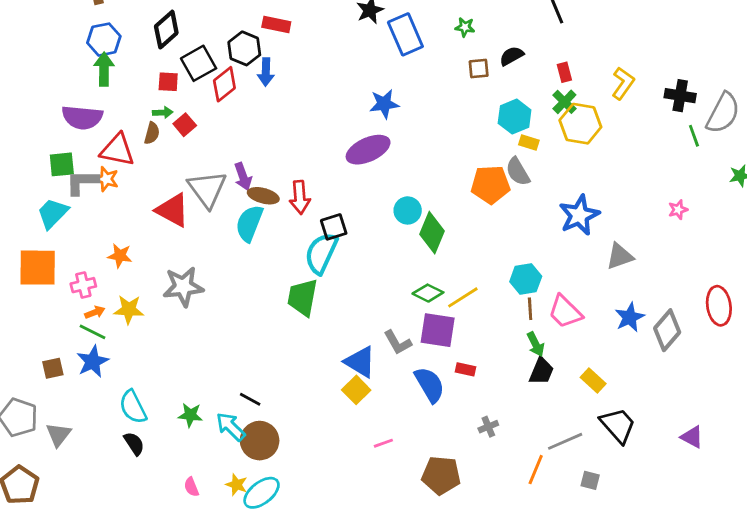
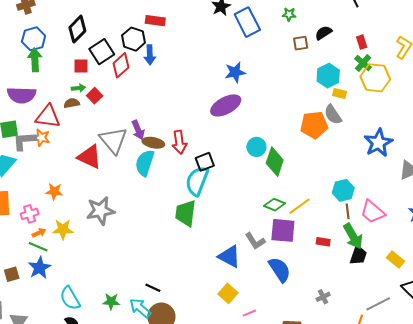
brown semicircle: (152, 133) -> (72, 103), turned -112
green arrow: (536, 344) -> (353, 236), size x1.5
red rectangle: (465, 369) -> (323, 242), moved
yellow square: (356, 390) -> (228, 293), moved

